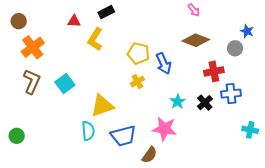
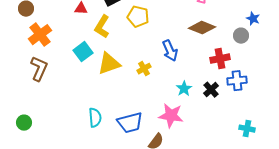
yellow pentagon: (138, 53) -> (138, 17), moved
cyan square: (65, 84) -> (83, 52), moved
yellow triangle: (102, 106) -> (109, 64), moved
cyan cross: (250, 130) -> (247, 129), moved

